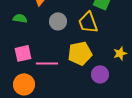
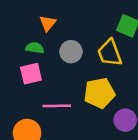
green semicircle: (20, 18) -> (35, 48), moved
pink square: (23, 53) -> (31, 74), moved

